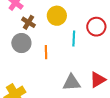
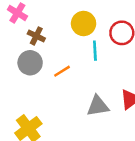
yellow circle: (57, 16) -> (84, 23), moved
orange line: (46, 52) -> (62, 71), turned 64

